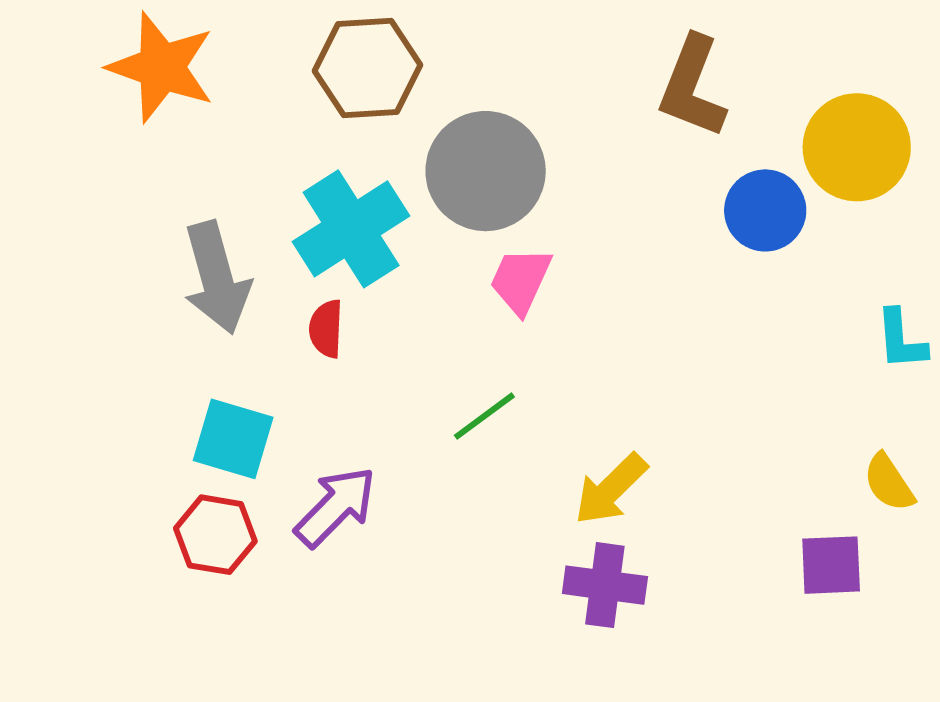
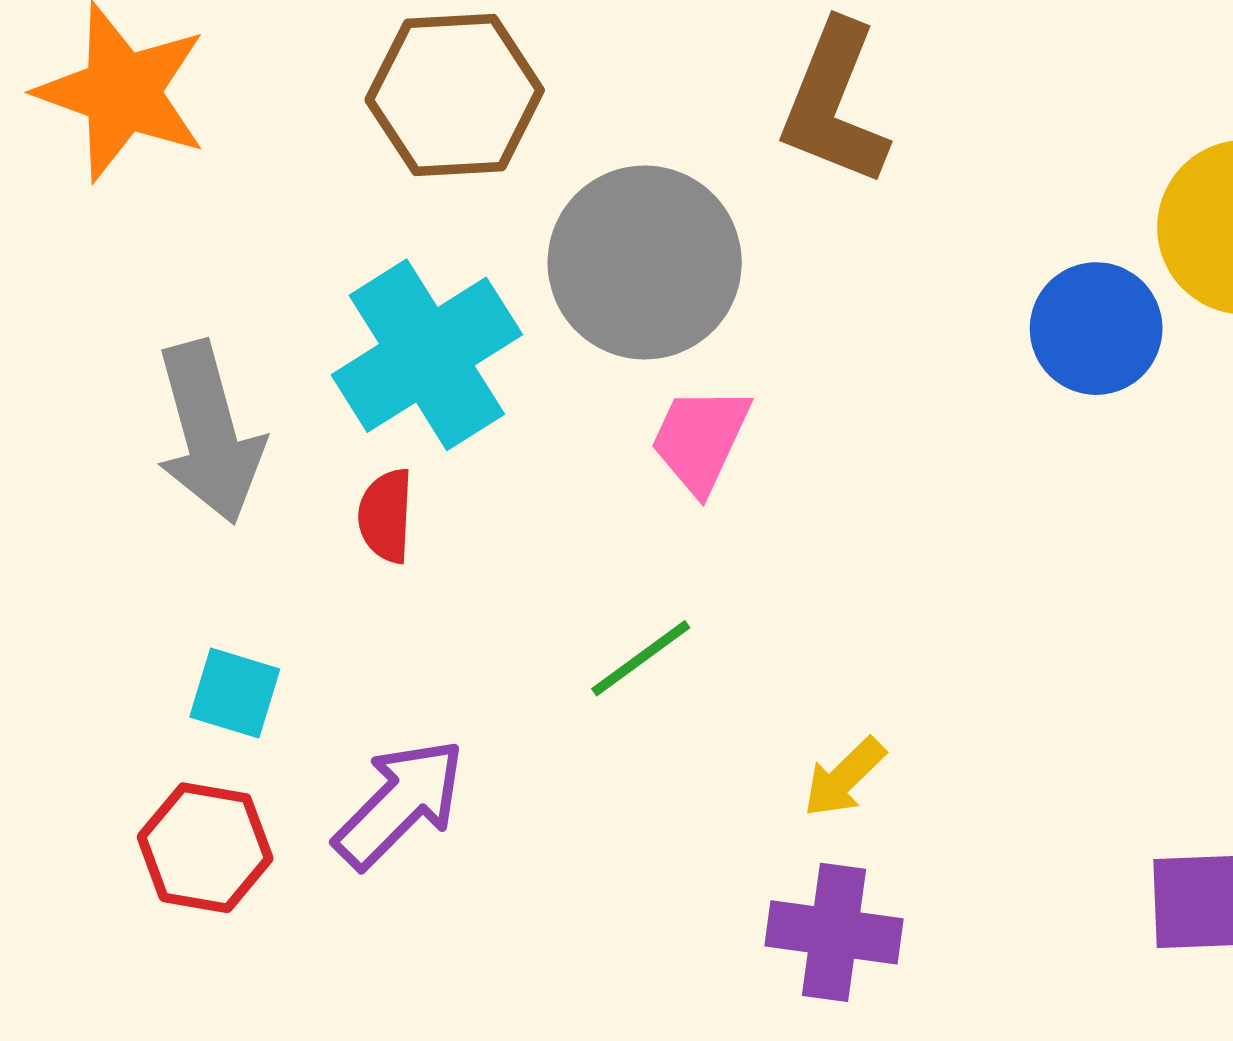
brown L-shape: (692, 87) -> (834, 104), moved
cyan square: (233, 439) -> (235, 693), size x0.7
yellow arrow: (611, 489) -> (844, 777), size x0.7

